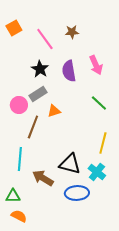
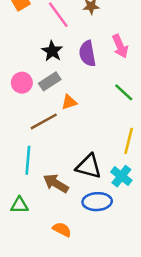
pink circle: (19, 105) -> (22, 83), moved
brown line: (33, 127) -> (44, 121), turned 40
orange semicircle: (19, 216) -> (62, 229), moved

